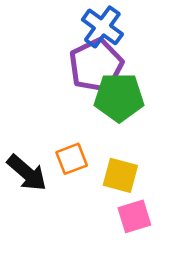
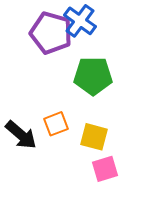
purple pentagon: (96, 65) -> (51, 33), moved, turned -30

